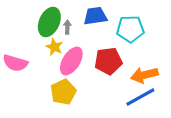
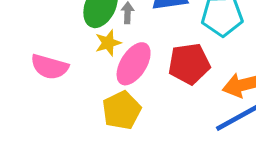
yellow star: (54, 47) -> (108, 43), turned 30

